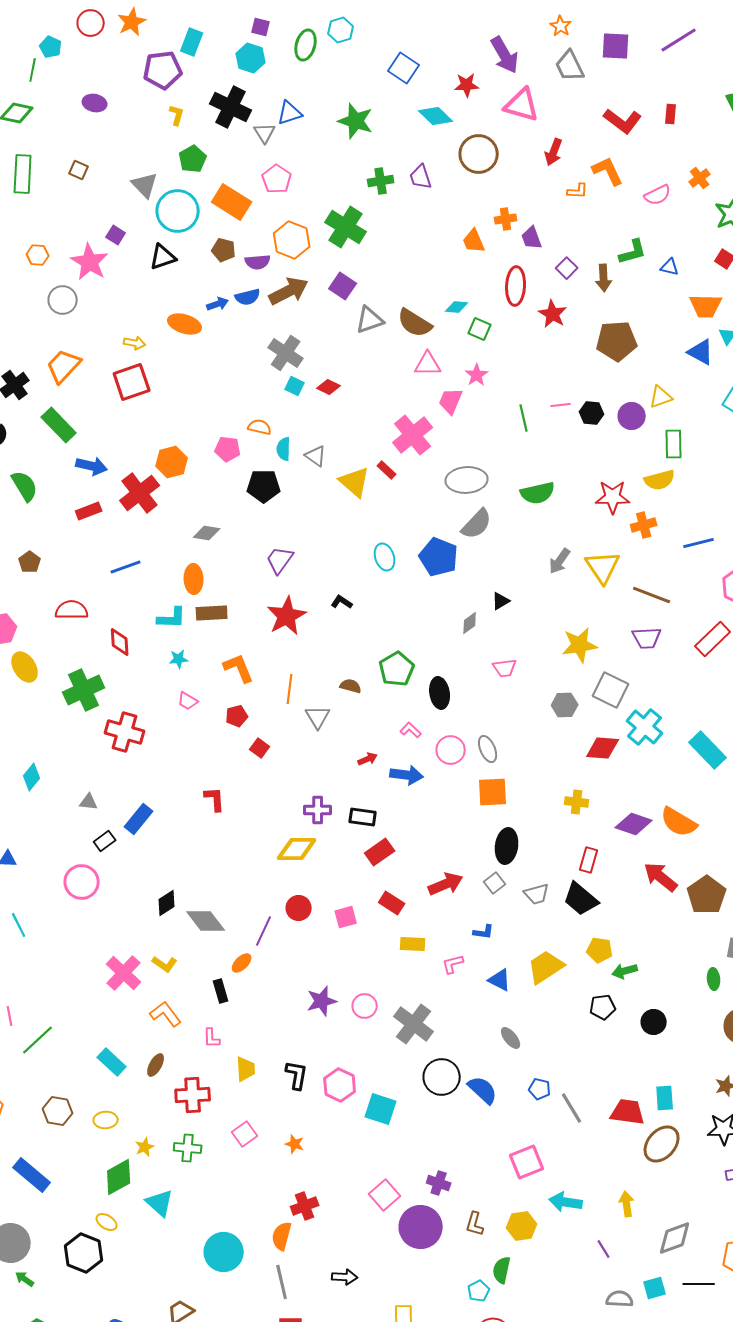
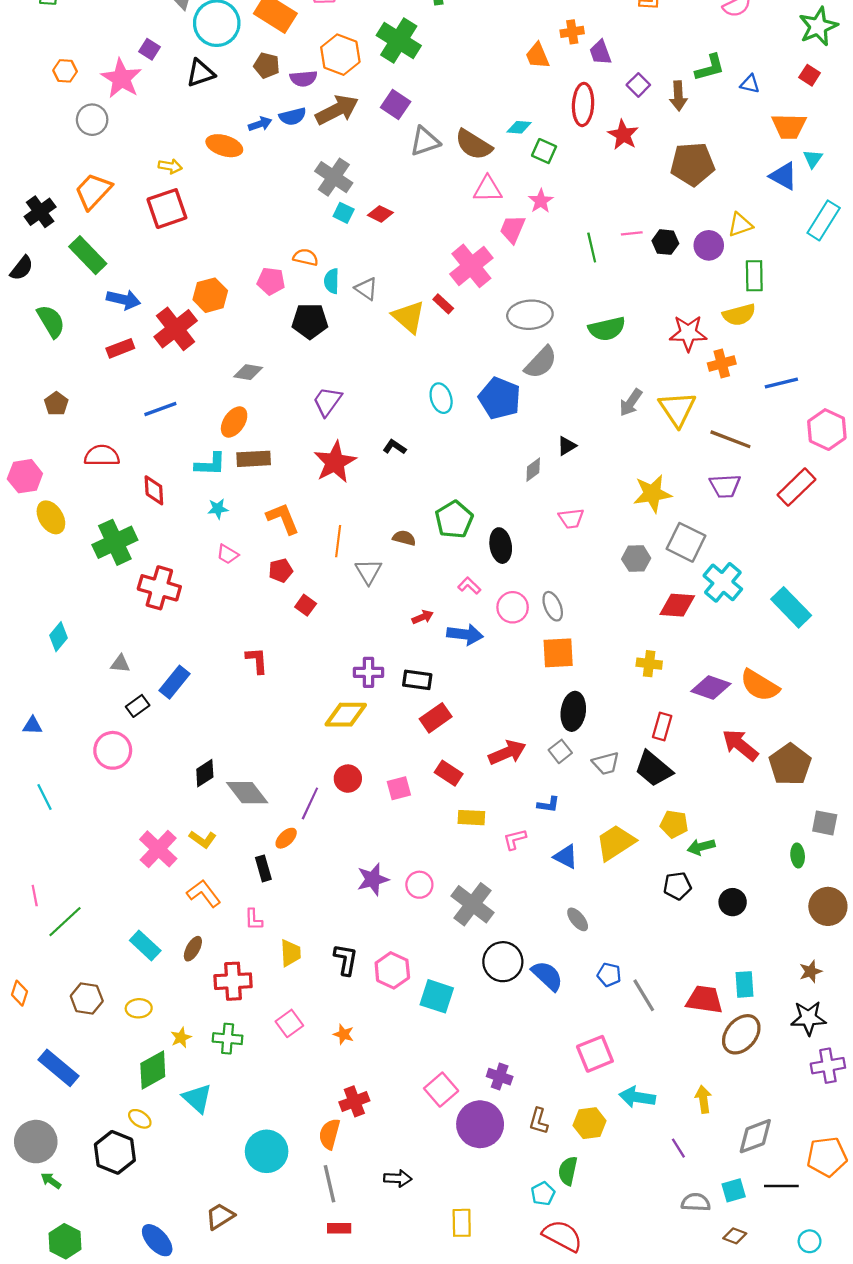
orange ellipse: (194, 579) -> (234, 422), turned 36

